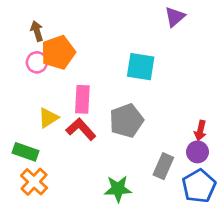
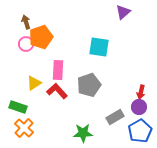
gray rectangle: (163, 166) -> (115, 117), turned 36

